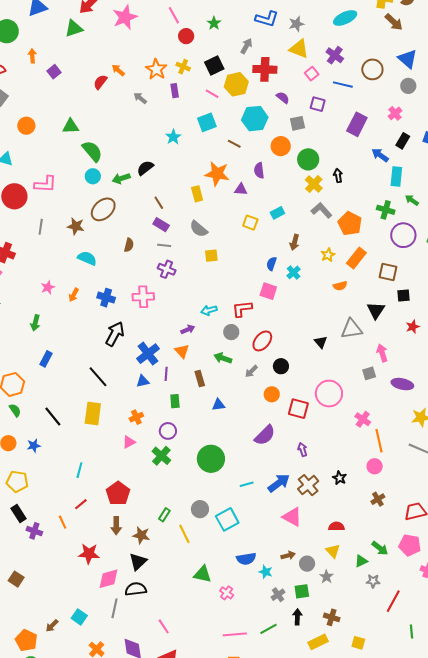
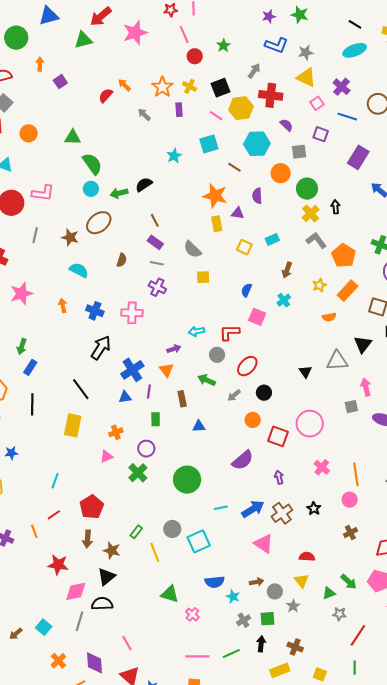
yellow rectangle: (197, 194) -> (217, 224), moved
blue semicircle: (272, 264) -> (246, 290), moved
pink star: (48, 287) -> (21, 294), moved, size x1.6
orange arrow: (74, 295) -> (63, 306), turned 136
green arrow: (35, 323) -> (22, 347), moved
black line: (53, 417) -> (32, 404), moved, turned 35
pink cross: (363, 419) -> (322, 467), moved
green line: (411, 631) -> (355, 668), moved

